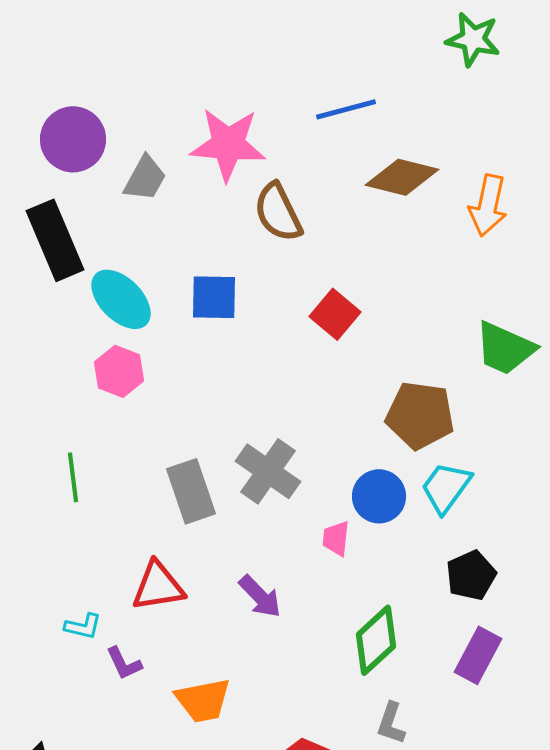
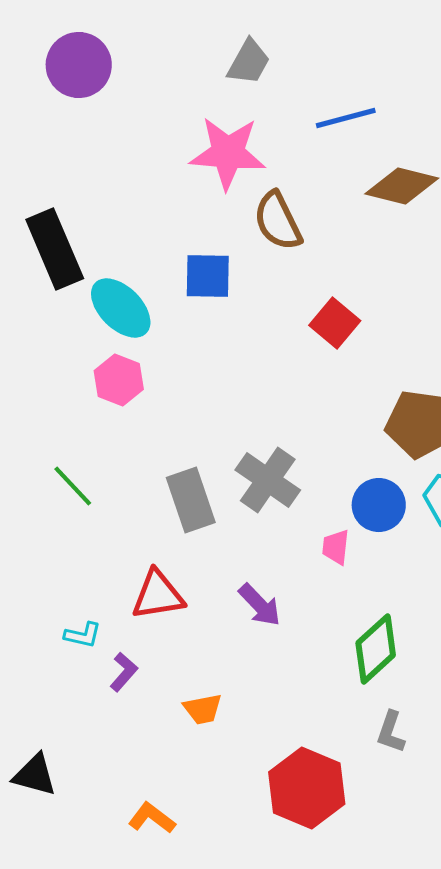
purple circle: (73, 139) -> (79, 65), moved
gray trapezoid: (145, 178) -> (249, 62), moved
blue square: (214, 297) -> (208, 276), moved
green line: (73, 477) -> (73, 486), turned -36
purple L-shape: (124, 663) -> (124, 672), turned -114
orange trapezoid: (203, 700) -> (203, 709), size x0.7

